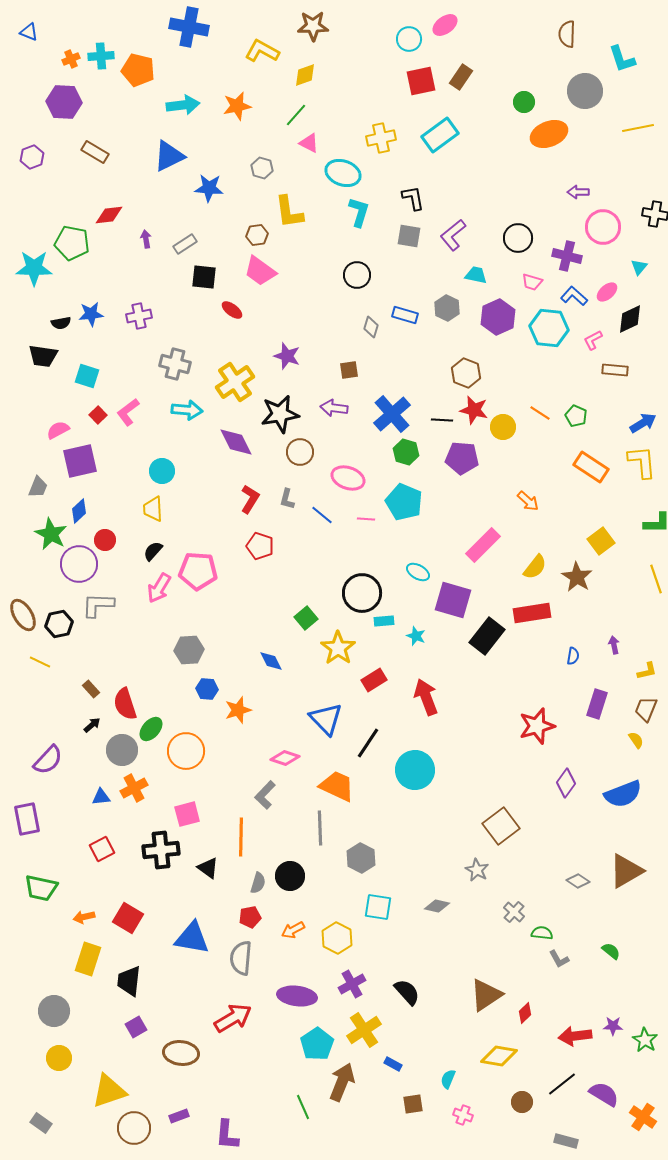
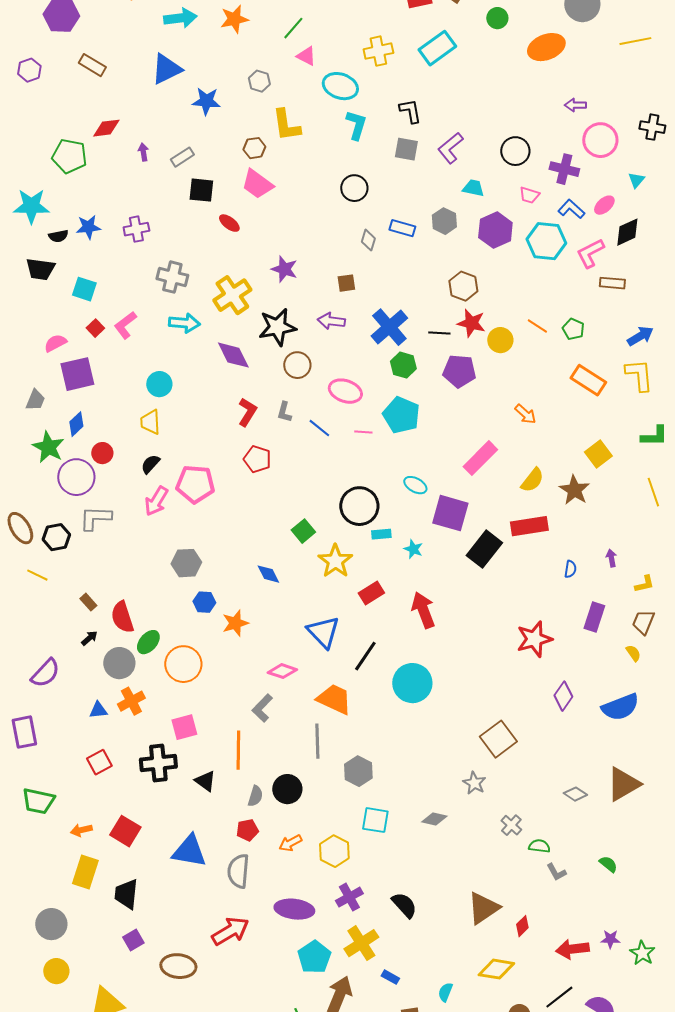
green circle: (524, 102) -> (497, 18), moved
cyan star: (34, 268) -> (31, 206), moved
pink L-shape: (593, 340) -> (590, 253), size x1.5

